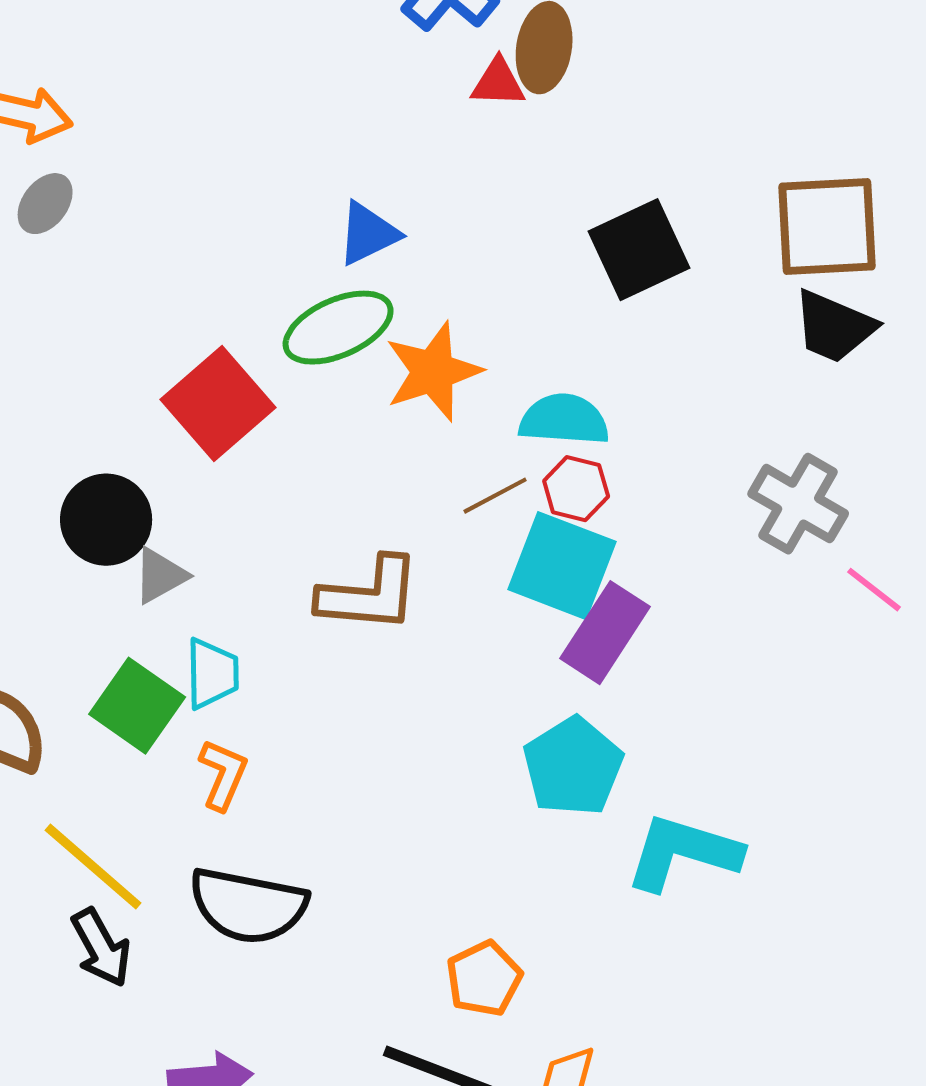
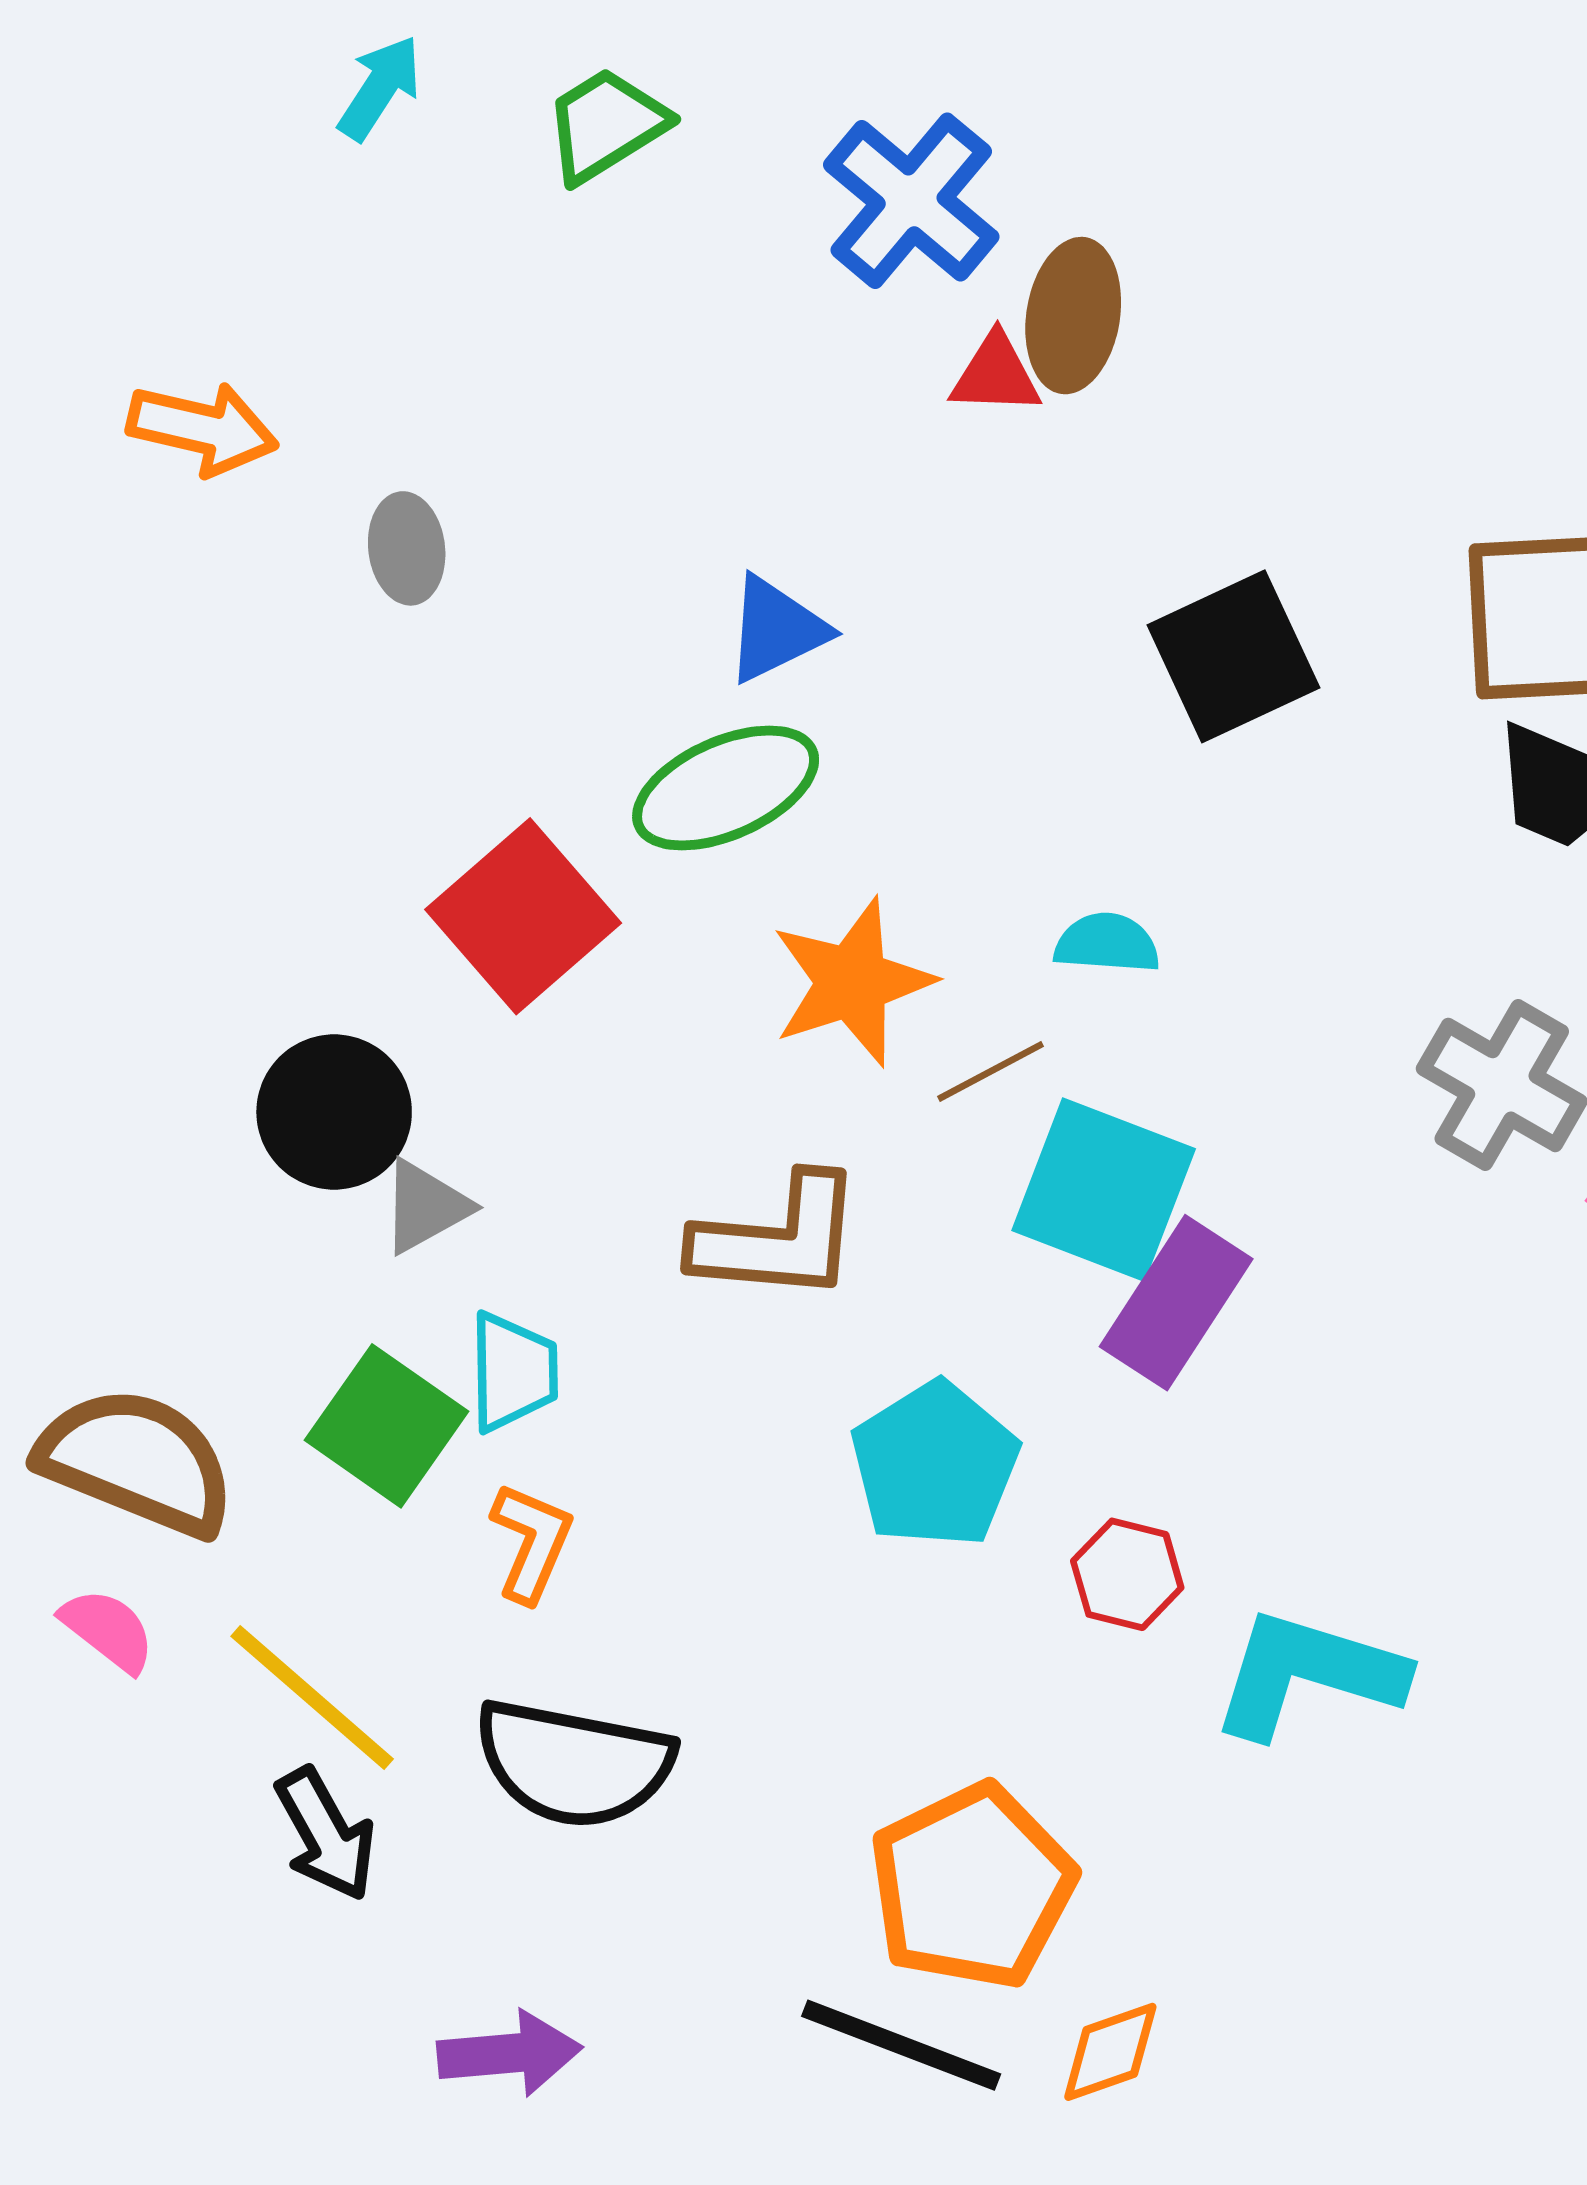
gray ellipse: (45, 204) -> (407, 548), moved, turned -44
orange star: (433, 372) -> (852, 982), moved
cyan semicircle: (564, 420) -> (1107, 943), size x0.7
red hexagon: (576, 489) -> (1127, 1574), moved
cyan pentagon: (573, 767) -> (935, 1465), moved
orange pentagon: (484, 979) -> (972, 1887), size x1.6

